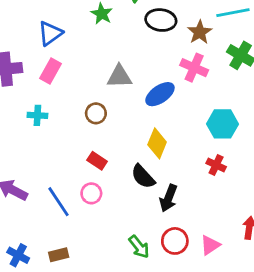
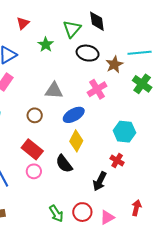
pink cross: (194, 68) -> (97, 89), moved, turned 30
blue ellipse: (160, 94) -> (74, 115), moved
red rectangle: (97, 161) -> (32, 149), size x1.5
pink circle: (91, 193) -> (34, 171), moved
black arrow: (169, 198) -> (100, 181), moved

